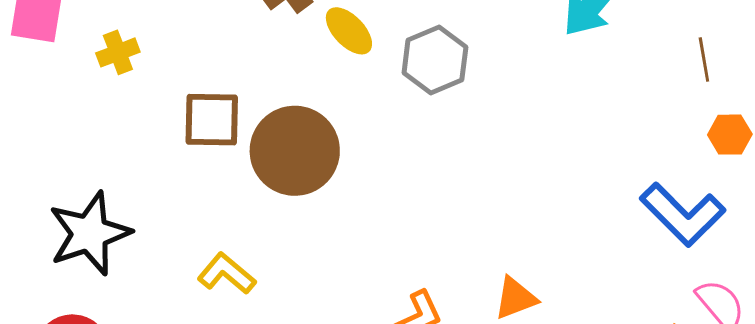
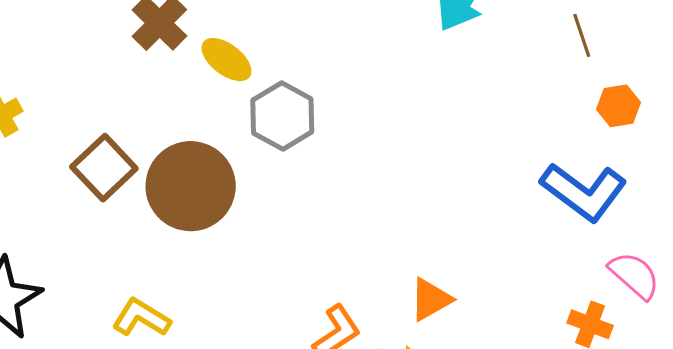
gray hexagon: (435, 60) -> (282, 116), moved
brown square: (212, 120) -> (104, 168), turned -36

